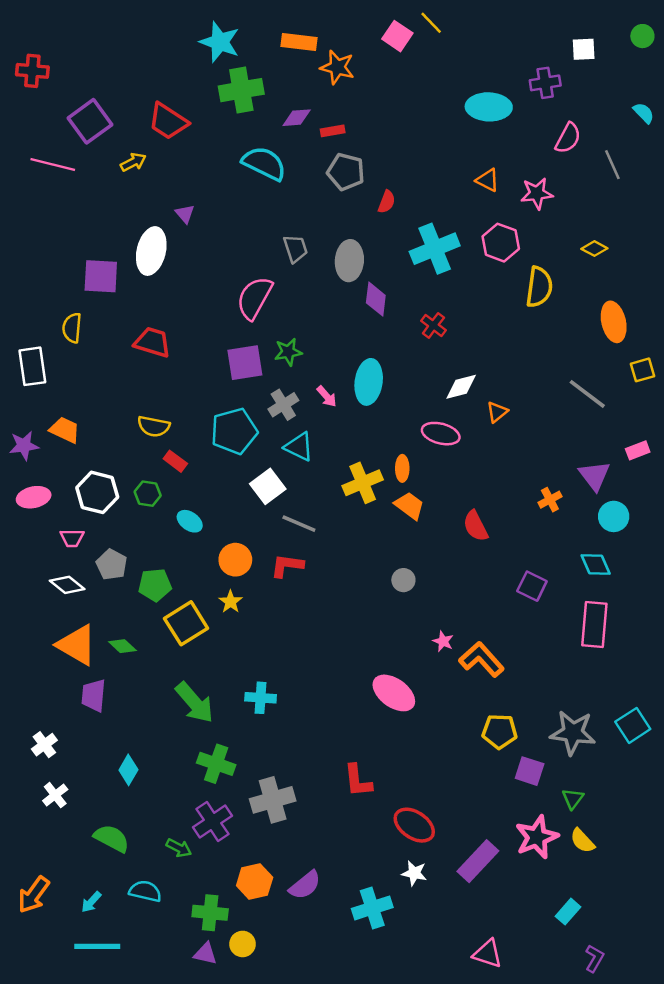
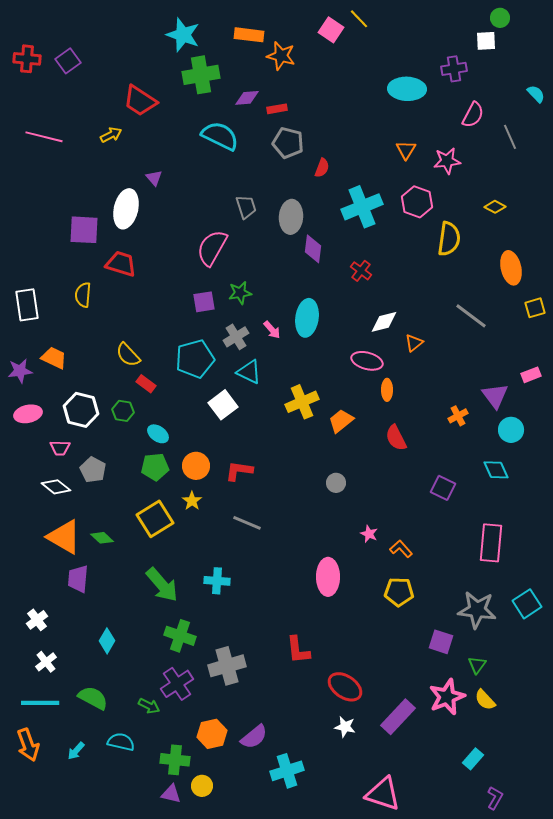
green circle: (642, 36) -> (500, 18), moved
purple square: (90, 121) -> (68, 61), moved, size x0.7
orange triangle: (488, 180) -> (406, 150), turned 35
yellow semicircle: (72, 328) -> (83, 295), moved
red trapezoid: (152, 342) -> (121, 264), moved
purple square: (245, 363) -> (204, 302), size x0.7
gray line: (587, 394) -> (471, 316), moved
yellow semicircle: (154, 426) -> (128, 355), turned 36
orange ellipse: (402, 468) -> (387, 390), moved
orange trapezoid: (409, 506) -> (341, 421), turned -76
gray line: (299, 524) -> (247, 523), moved
green pentagon: (155, 585) -> (155, 467), moved
pink rectangle: (594, 625) -> (491, 543), moved
orange L-shape: (482, 659) -> (401, 549), size x0.6
pink ellipse: (394, 693) -> (328, 577), turned 54
yellow pentagon: (500, 731) -> (399, 592), moved
orange arrow: (34, 895) -> (28, 745), turned -56
cyan cross: (372, 908) -> (287, 771), moved
cyan line: (97, 946) -> (40, 703), moved
pink triangle: (488, 954) -> (383, 794), moved, size x1.4

